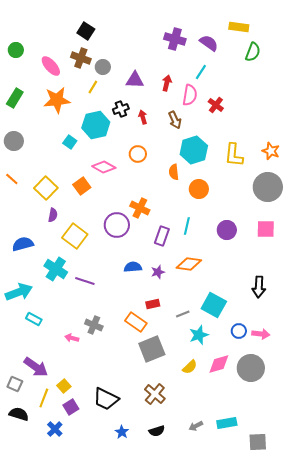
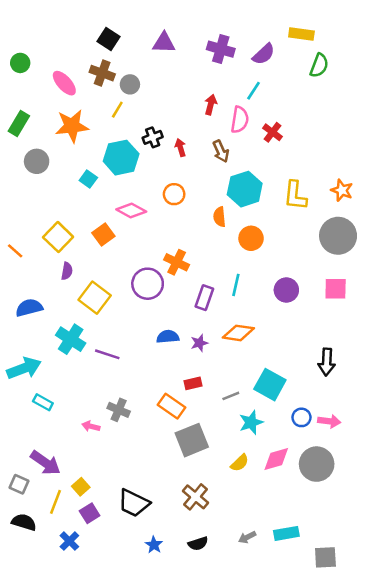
purple semicircle: (209, 43) -> (264, 54), turned 102
purple triangle: (135, 80) -> (164, 43), moved
gray circle: (14, 141) -> (37, 161), moved
orange line: (12, 179) -> (15, 251), moved

